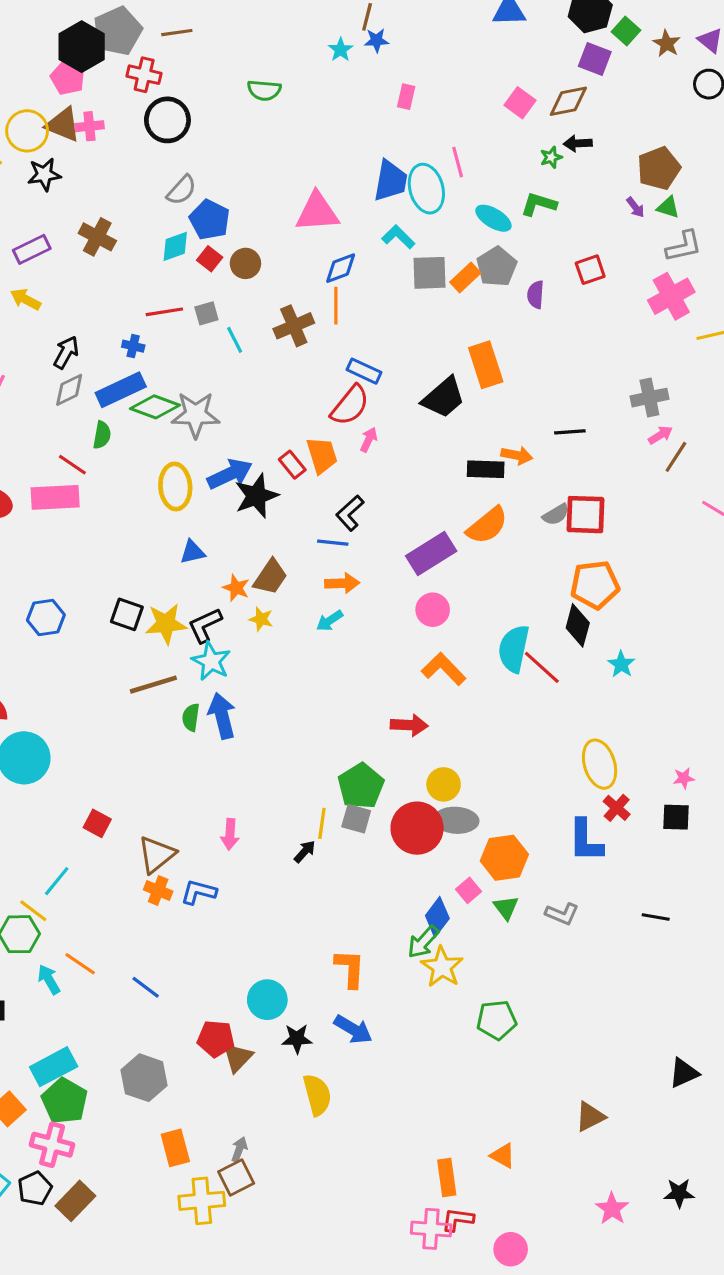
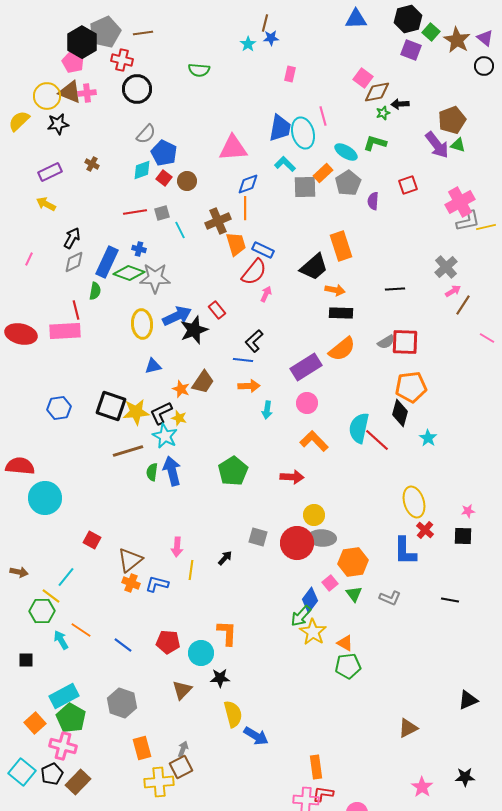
brown star: (667, 43) -> (457, 40), size x1.5
brown diamond: (568, 101) -> (377, 92), moved
purple arrow: (635, 207) -> (437, 145), size x2.0
brown cross: (97, 237) -> (92, 164), size x0.6
gray L-shape: (684, 246) -> (468, 221), moved
orange rectangle: (465, 277) -> (323, 173), moved
blue cross: (133, 346) -> (139, 249), moved
blue rectangle: (121, 390) -> (107, 262), turned -40
gray cross: (649, 398) -> (446, 267), turned -30
orange trapezoid: (322, 455) -> (236, 244), moved
orange arrow: (517, 455) -> (335, 290), moved
red line: (72, 465) -> (76, 310), turned 42
black square: (127, 614) -> (111, 406), size x1.4
yellow star: (261, 619) -> (179, 418), moved
cyan arrow: (330, 621) -> (267, 410), moved, turned -48
green pentagon: (361, 786) -> (233, 471), moved
yellow line: (322, 823) -> (191, 570), moved
orange L-shape: (350, 968) -> (227, 633), moved
blue arrow: (353, 1029) -> (256, 736), moved
red pentagon: (216, 1039) -> (168, 642), moved
orange triangle: (503, 1156) -> (345, 643), moved

